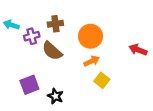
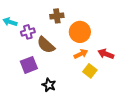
brown cross: (55, 24) -> (57, 16), moved
red arrow: (138, 50) -> (106, 54), moved
purple square: (29, 85) -> (29, 65), moved

